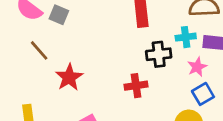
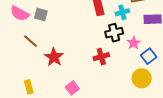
cyan cross: (186, 37) -> (122, 12), moved
pink star: (197, 67) -> (134, 43), moved

